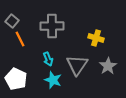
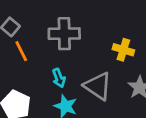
gray triangle: (77, 65) -> (98, 86), turned -30

